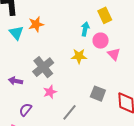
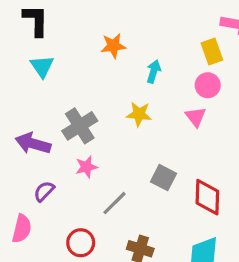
yellow rectangle: (105, 15) -> (212, 51), moved
orange star: (36, 24) -> (113, 46), moved
pink circle: (101, 41) -> (208, 85), moved
purple arrow: (16, 81) -> (33, 143), size x1.5

